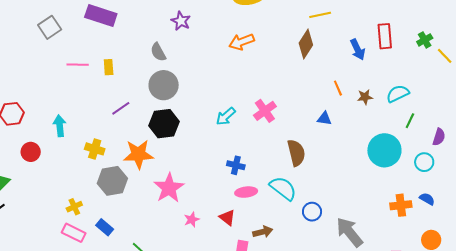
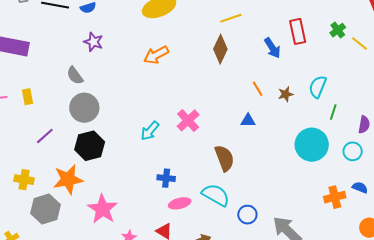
cyan semicircle: (398, 94) -> (318, 87), turned -35

